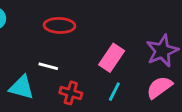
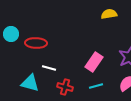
red ellipse: (60, 25) -> (36, 43), moved
cyan line: (114, 92) -> (96, 86), turned 48

